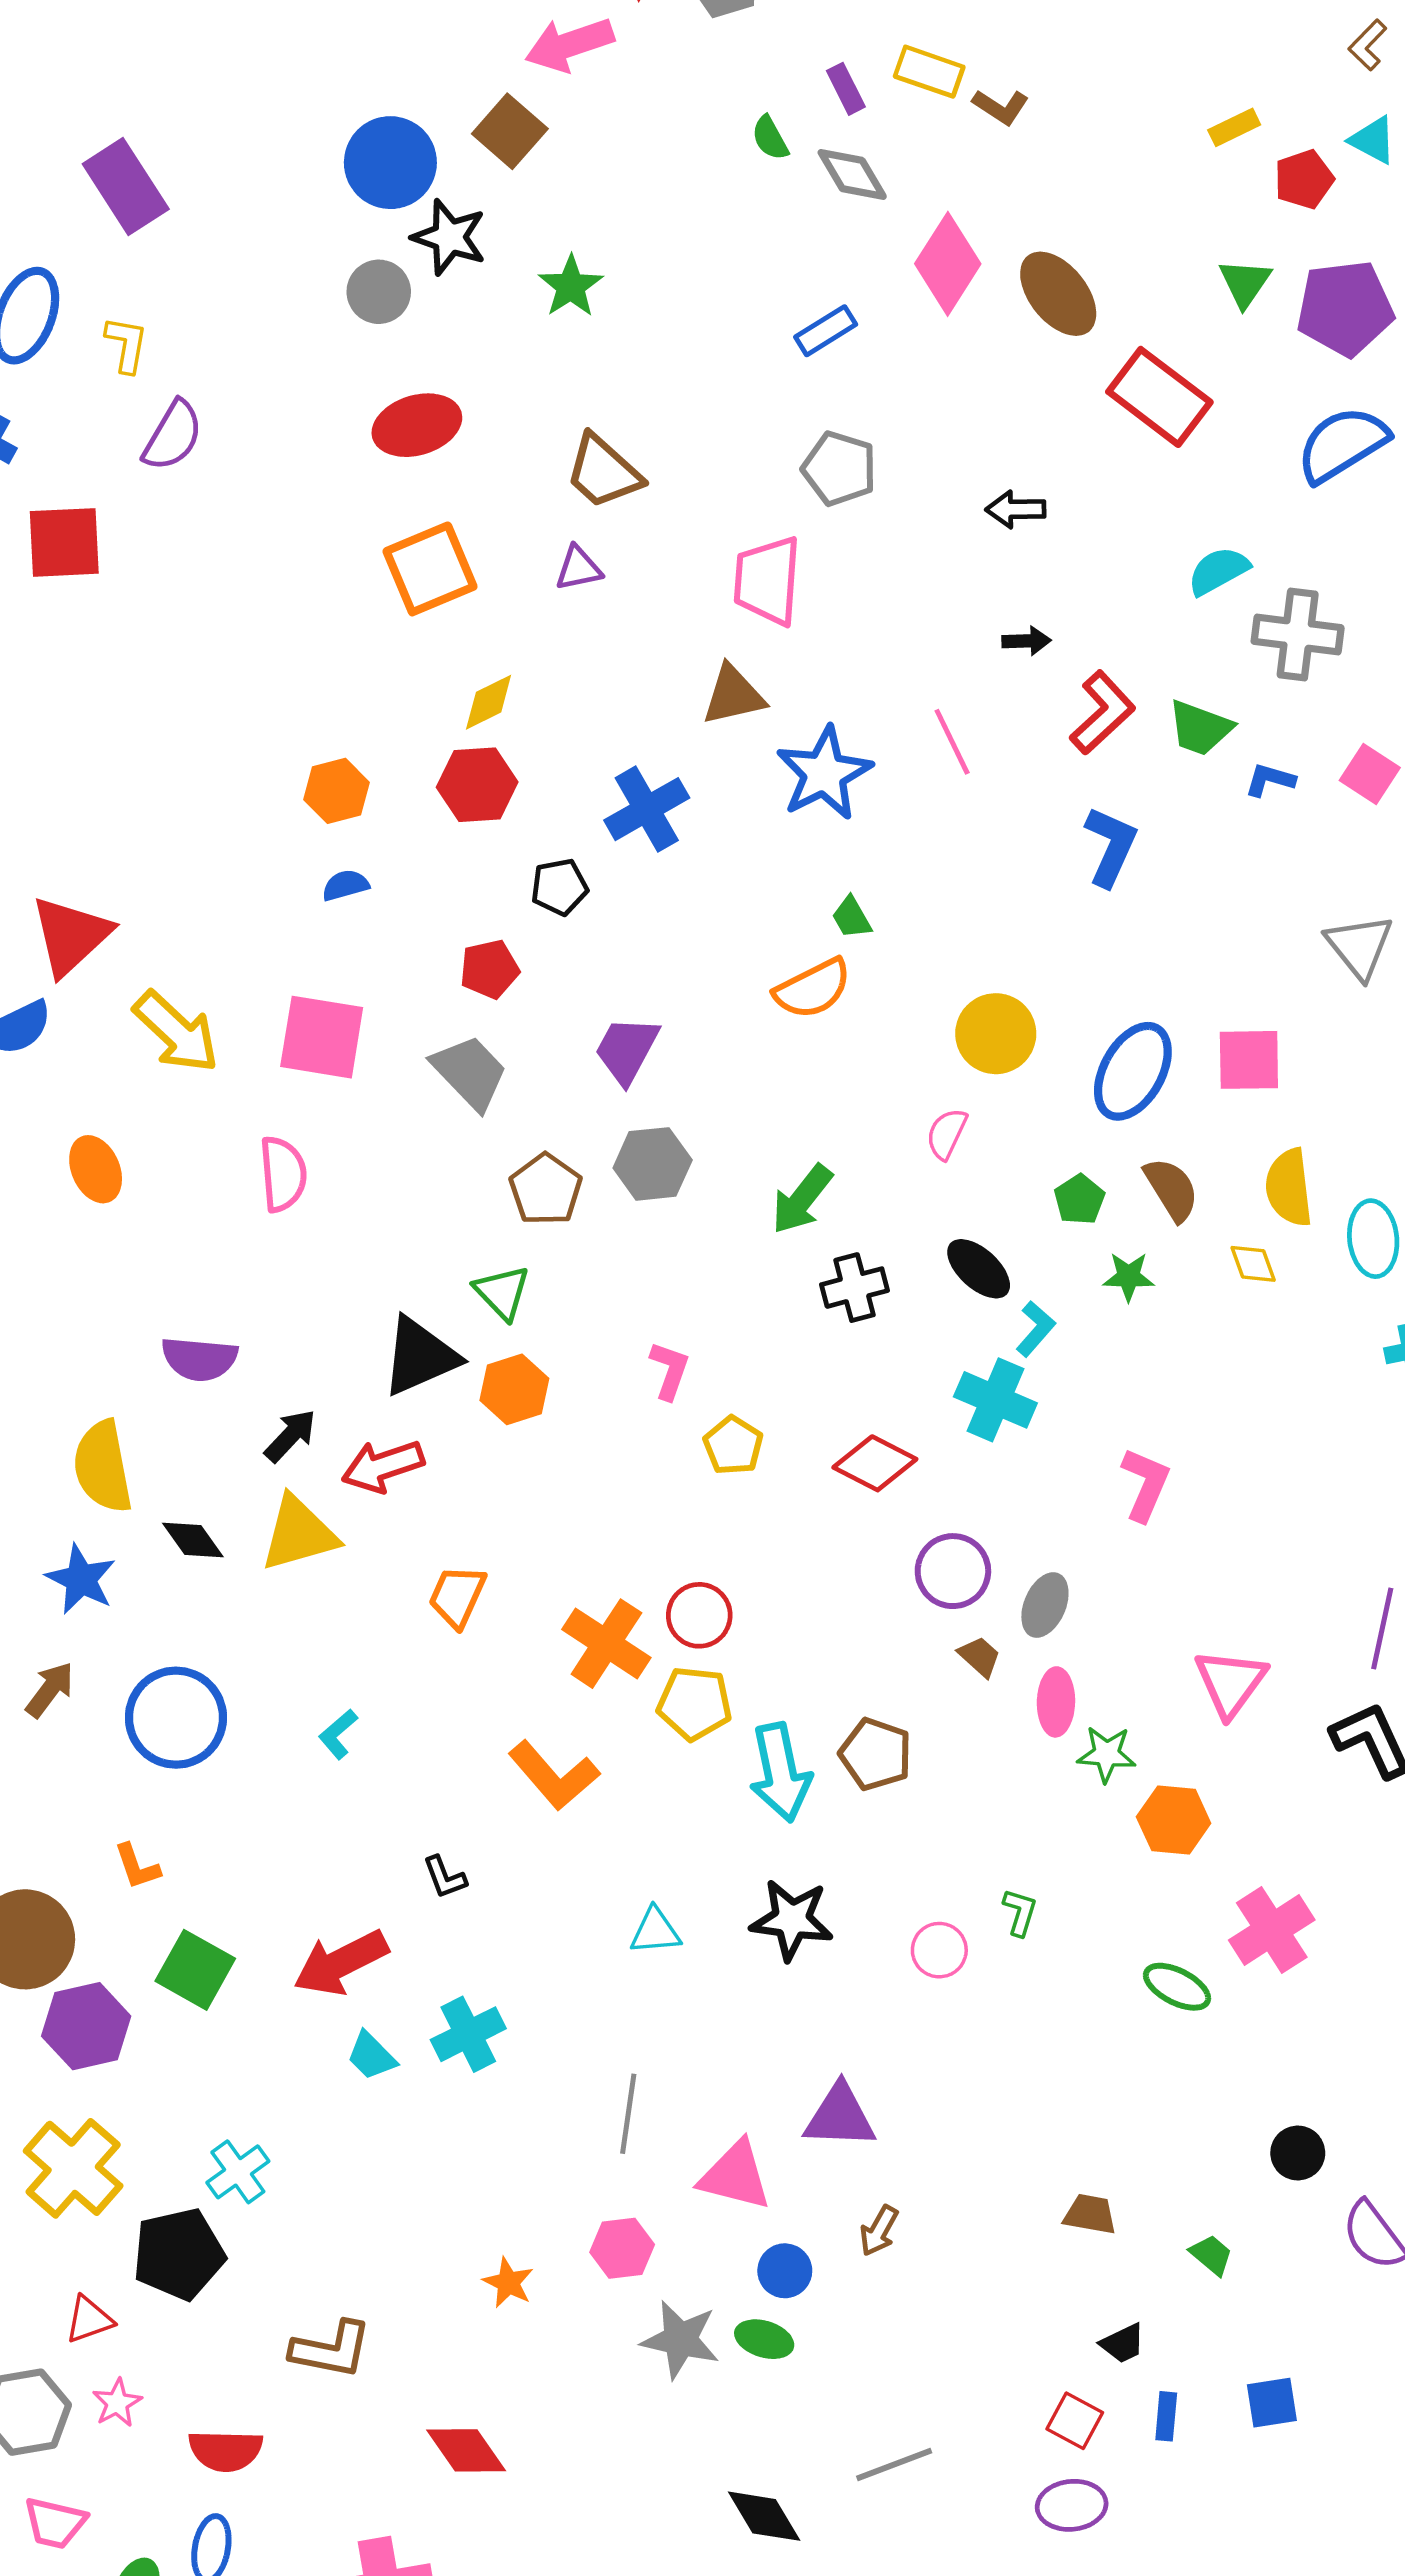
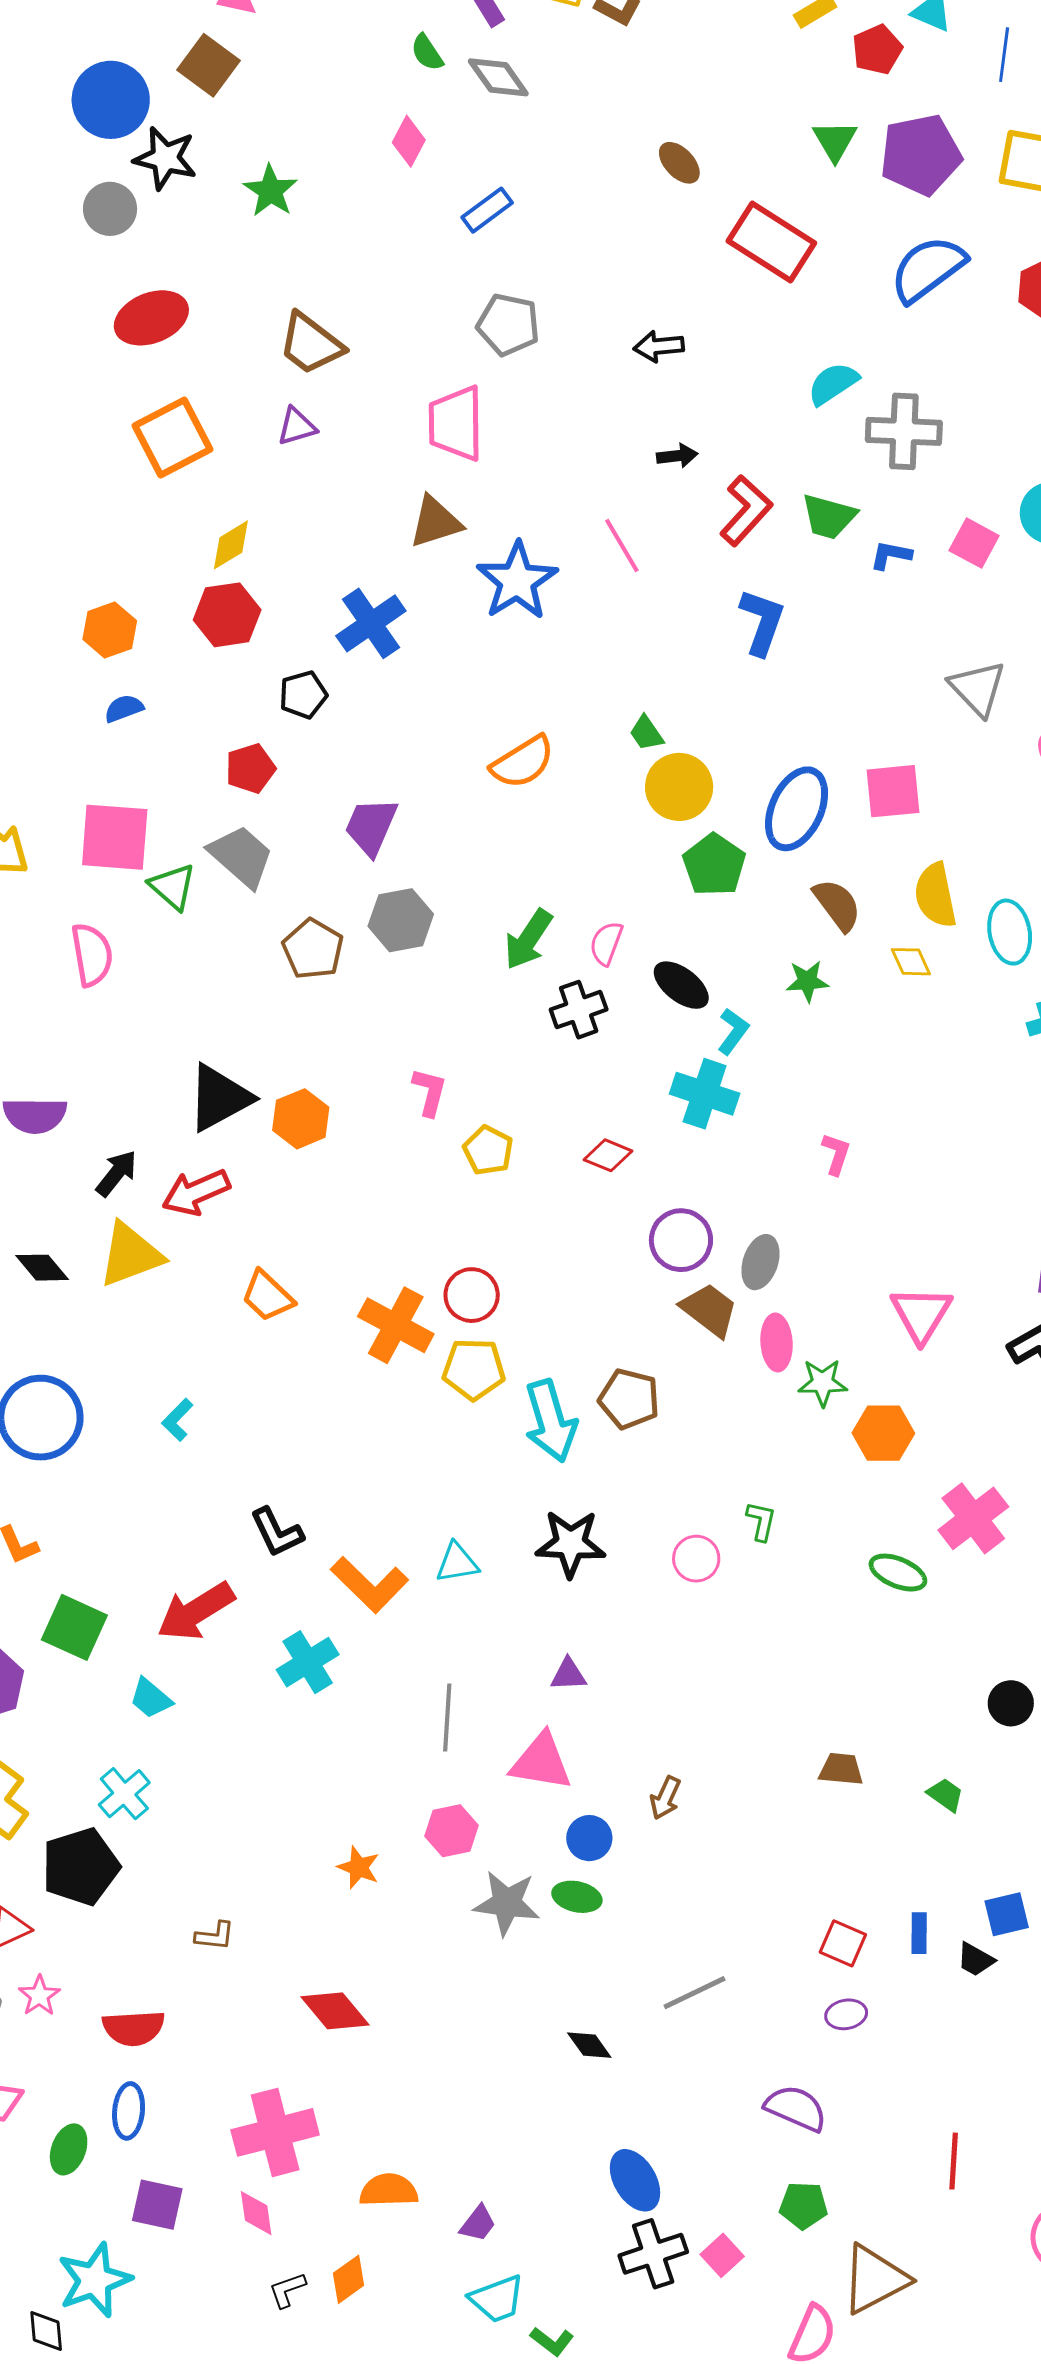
pink diamond: (948, 264) -> (409, 141), moved, size x0.6
brown ellipse: (1058, 294) -> (679, 163), size x0.6
green trapezoid: (852, 918) -> (646, 733), moved
pink semicircle: (947, 1134) -> (606, 943), moved
green pentagon: (1079, 1200) -> (714, 865), moved, size x1.5
green triangle: (502, 1292) -> (172, 887), moved
red diamond: (875, 1463) -> (608, 1155), size x0.7
pink L-shape: (1145, 1484) -> (836, 1154), size x0.7
orange trapezoid: (457, 1596) -> (267, 1296), turned -66
brown trapezoid: (980, 1657) -> (709, 1310), size x1.6
orange L-shape: (554, 1775) -> (369, 1585), moved
black L-shape: (445, 1877) -> (277, 1532), size x1.4
cyan trapezoid: (371, 2056) -> (151, 1698), moved
purple triangle: (840, 2116) -> (568, 1675), moved, size x0.6
black trapezoid: (1123, 2343) -> (975, 1960), moved, turned 60
brown L-shape: (331, 2350) -> (215, 1936), size x0.6
purple ellipse: (1072, 2505) -> (846, 2014), size x0.7
black diamond: (764, 2516) -> (589, 2045), size x0.7

